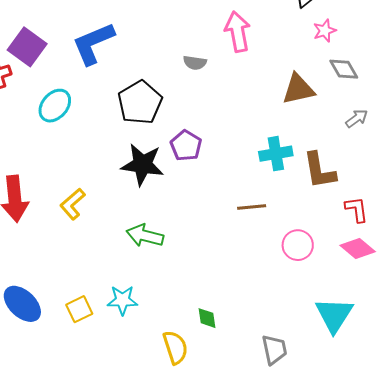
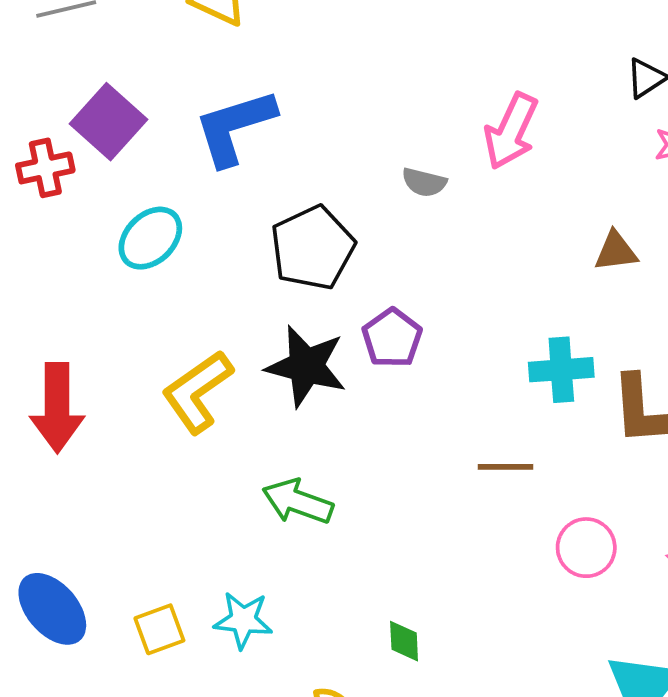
pink arrow: (238, 32) -> (511, 131), turned -150
brown triangle: (298, 89) -> (616, 251), size x0.7
yellow L-shape: (73, 204) -> (197, 392), moved, size x1.4
green diamond: (207, 318) -> (404, 641), moved

